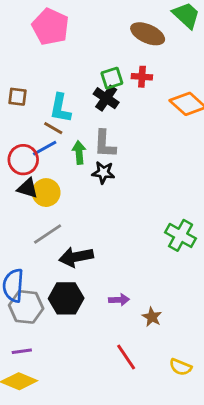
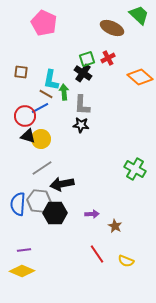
red cross: (142, 77) -> (108, 58), turned -32
green arrow: (79, 152) -> (64, 92), moved
gray hexagon: (26, 307) -> (39, 201), moved
yellow semicircle: (181, 367) -> (126, 261), moved

